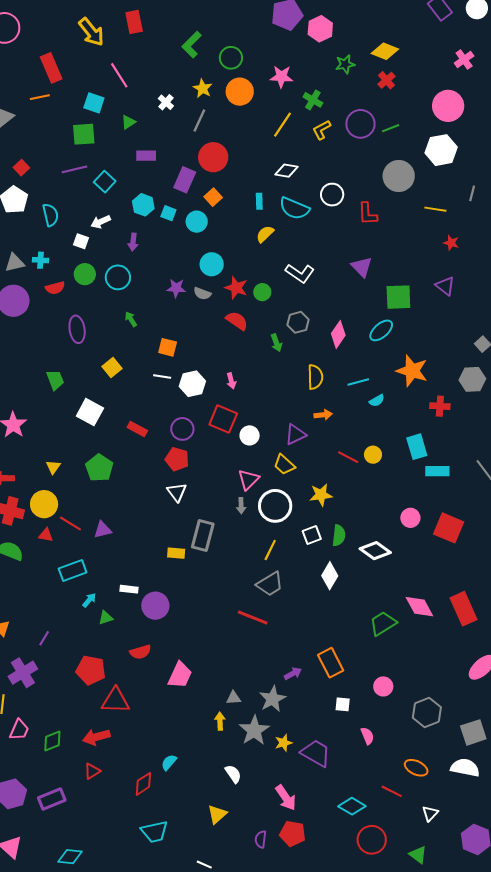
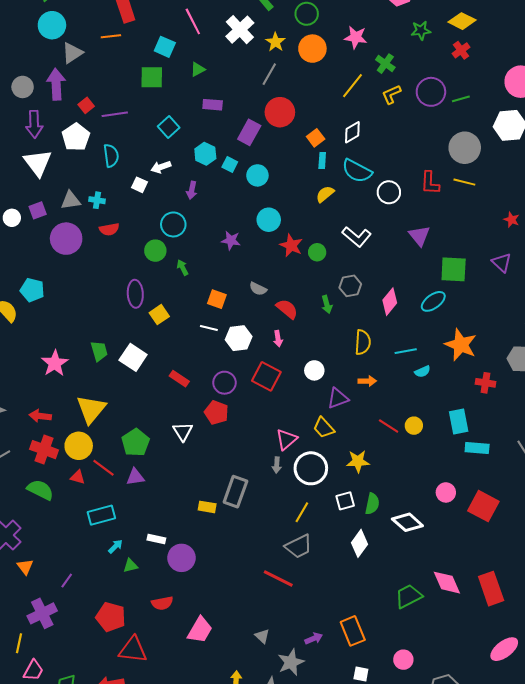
white cross: (166, 102) -> (240, 30), moved, size x1.8
purple line: (74, 169) -> (115, 114), moved
white diamond: (287, 171) -> (352, 132), turned -45
white circle: (332, 195) -> (389, 192), moved
orange square: (213, 197) -> (316, 138), moved
yellow line: (435, 209) -> (464, 182), moved
green circle: (85, 274) -> (155, 251), moved
gray semicircle: (202, 293) -> (258, 289), moved
red semicircle: (237, 321) -> (287, 309), moved
purple ellipse: (77, 329) -> (135, 294), moved
green trapezoid: (55, 380) -> (99, 351), moved
white circle: (250, 435) -> (314, 370), moved
yellow triangle: (53, 467) -> (91, 409), size x2.0
green pentagon: (99, 468) -> (136, 443), moved
white triangle: (177, 492) -> (183, 431), moved
gray triangle: (233, 698) -> (262, 636), moved, turned 42

